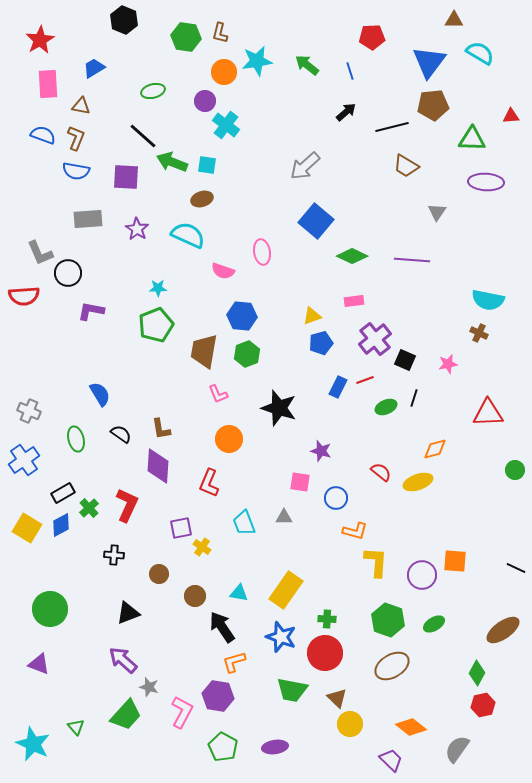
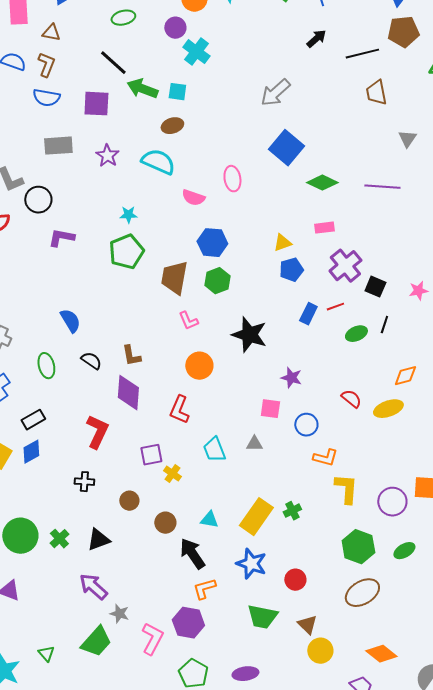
brown trapezoid: (406, 166) -> (376, 93), turned 48
green cross: (89, 508) -> (59, 539), moved
green cross: (327, 619) -> (292, 511), moved, turned -30
red circle: (325, 653) -> (295, 580), size x0.6

